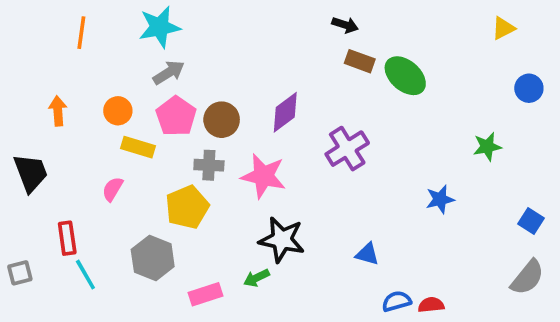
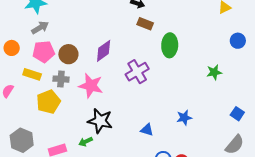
green ellipse: (405, 76) -> (170, 45), moved, turned 50
pink pentagon: (176, 116) -> (44, 52), turned 30
yellow rectangle: (138, 147) -> (32, 74), moved
blue star: (440, 199) -> (184, 118), moved
gray hexagon: (153, 258) -> (22, 140), moved

